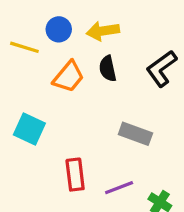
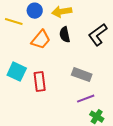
red rectangle: (75, 175) -> (40, 82), moved
purple line: (119, 188) -> (86, 99), moved

